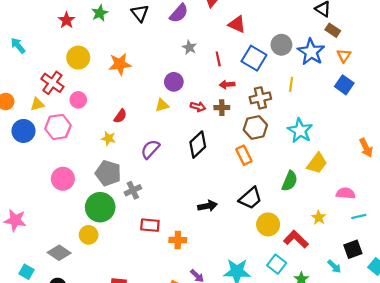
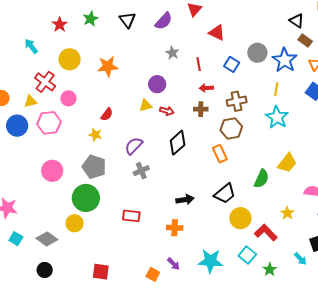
cyan arrow: (18, 46) -> (31, 46), moved
blue square: (254, 58) -> (232, 64), size x0.7
yellow line: (291, 84) -> (276, 89), moved
red arrow: (198, 107) -> (167, 111), moved
cyan star: (300, 131) -> (277, 117), moved
gray cross: (133, 190) -> (141, 171), moved
orange cross: (178, 240) -> (175, 228), moved
cyan square: (27, 272) -> (16, 239), moved

